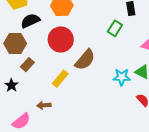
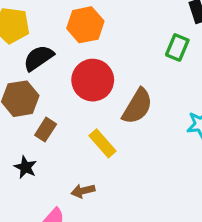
yellow rectangle: (60, 79) -> (102, 143), turned -72

